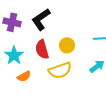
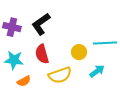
yellow circle: (67, 45) -> (79, 52), moved
cyan star: (14, 55) -> (14, 60), turned -30

